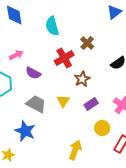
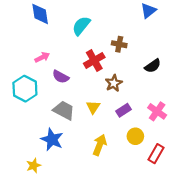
cyan semicircle: (52, 26) -> (81, 26), turned 54
brown cross: (87, 43) -> (119, 44), turned -32
yellow arrow: (75, 150) -> (100, 145), moved

